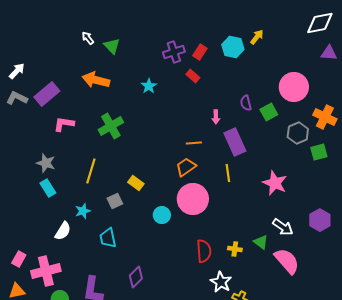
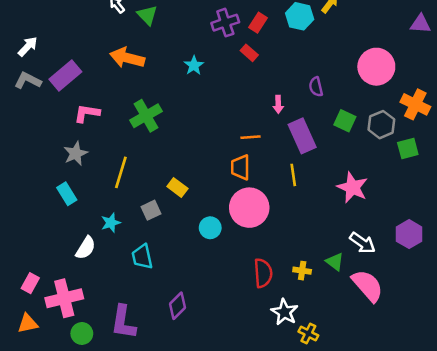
green square: (269, 112) -> (345, 121), moved, turned -36
gray star: (46, 163) -> (76, 153), moved, turned 30
orange trapezoid: (186, 167) -> (240, 167), turned -55

